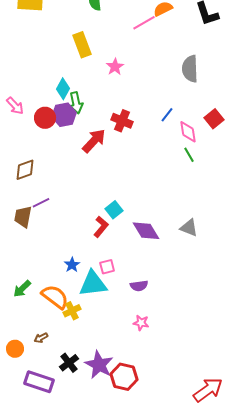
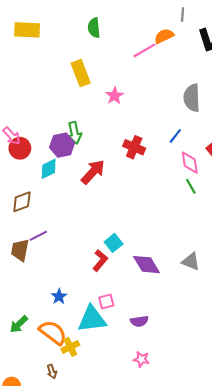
cyan diamond: (63, 89) -> (49, 169), moved, turned 35
blue line: (167, 115) -> (175, 136), moved
red circle: (45, 118) -> (20, 148), moved
red cross: (122, 121) -> (134, 147), moved
blue star: (72, 265) -> (59, 296), moved
brown arrow: (41, 338) -> (52, 372), moved, turned -80

